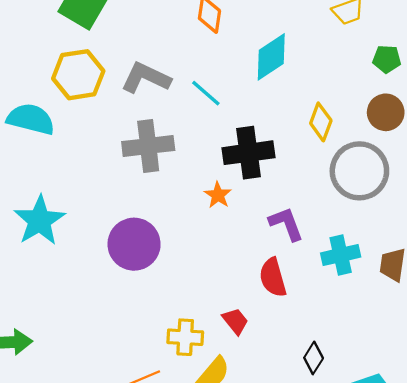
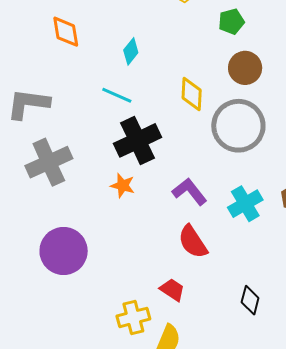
cyan diamond: (271, 57) -> (131, 51), size x0.6
cyan line: (206, 93) -> (117, 95), moved

